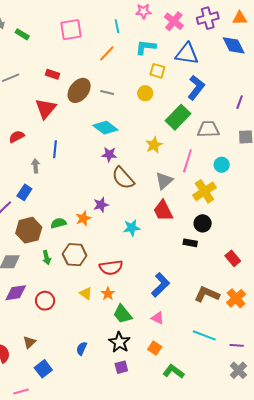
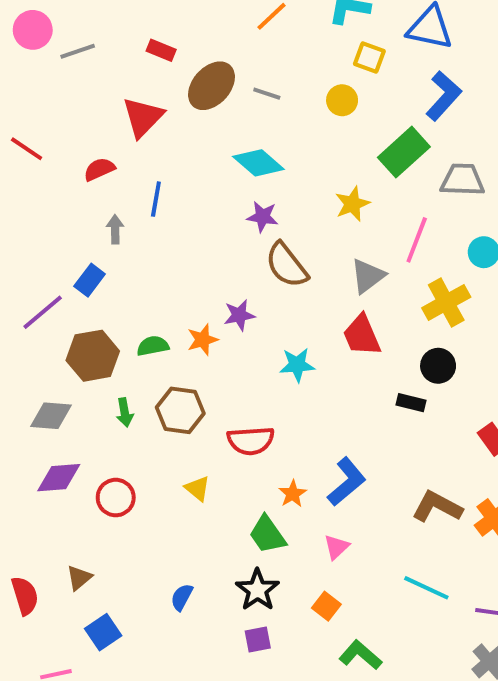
red semicircle: (17, 137) -> (99, 169), moved
orange star: (108, 294) -> (293, 494), moved
pink triangle: (158, 318) -> (336, 547), turned 48

